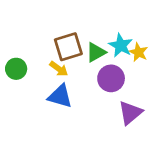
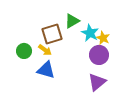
green triangle: (96, 52) -> (72, 21), moved
green circle: (16, 69) -> (24, 51), moved
purple circle: (111, 78) -> (99, 55), moved

